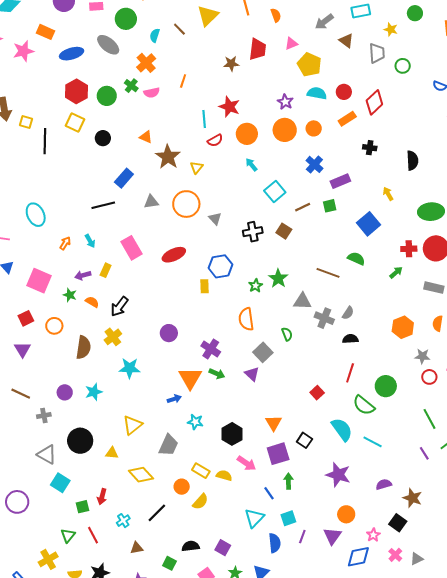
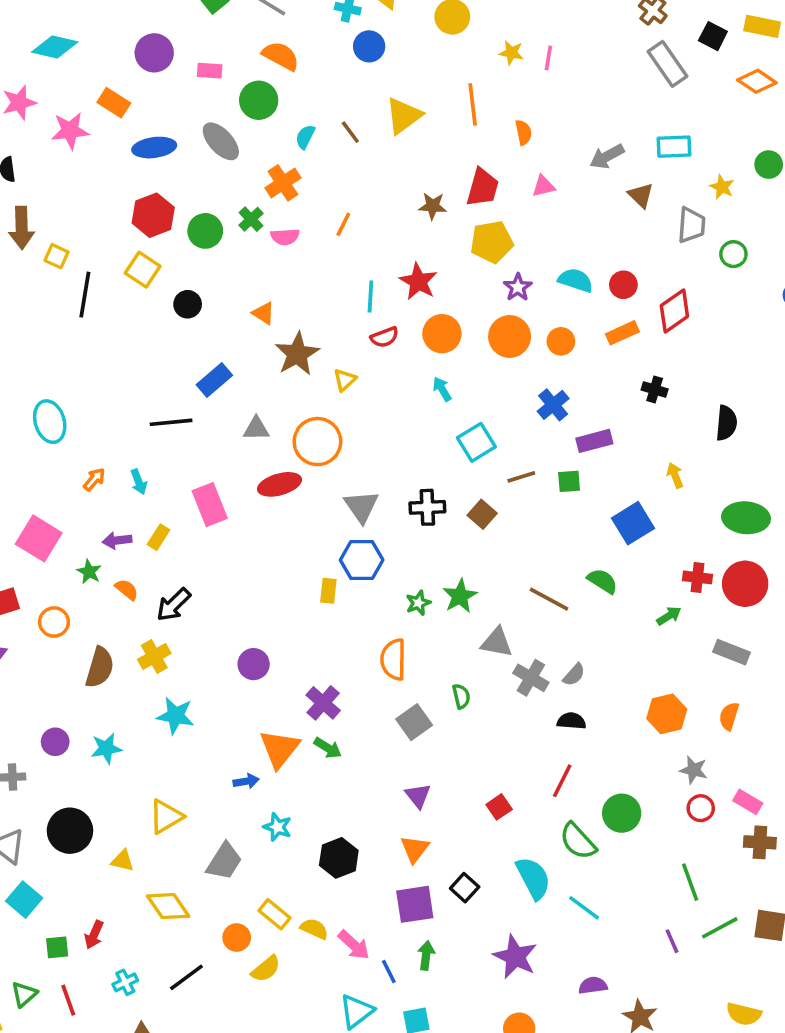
yellow pentagon: (309, 65) -> (492, 242), moved, turned 30
gray triangle: (215, 219) -> (361, 506), moved, size x1.5
red ellipse: (174, 255) -> (279, 484), moved
purple triangle: (252, 374) -> (418, 796), moved
pink arrow: (247, 463) -> (354, 945), moved

